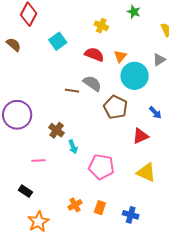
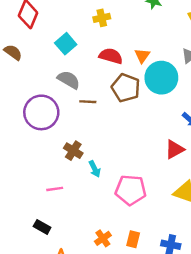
yellow cross: (101, 26) -> (102, 18), moved, turned -32
gray semicircle: (92, 83) -> (69, 80), moved
brown pentagon: (115, 107) -> (126, 88), moved
purple circle: (17, 115) -> (41, 112), moved

